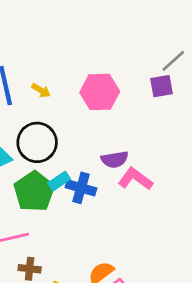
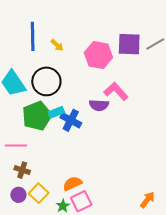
purple square: (162, 86) -> (129, 44), moved, size x1.4
pink L-shape: (135, 179) -> (116, 91), moved

